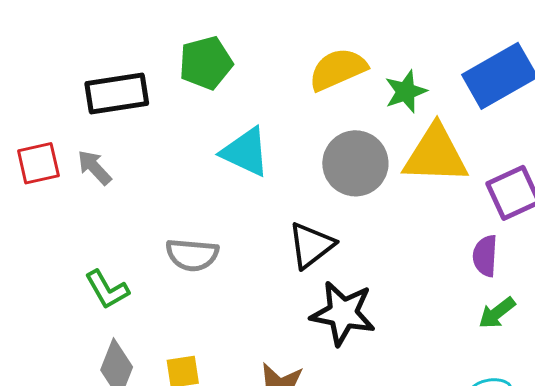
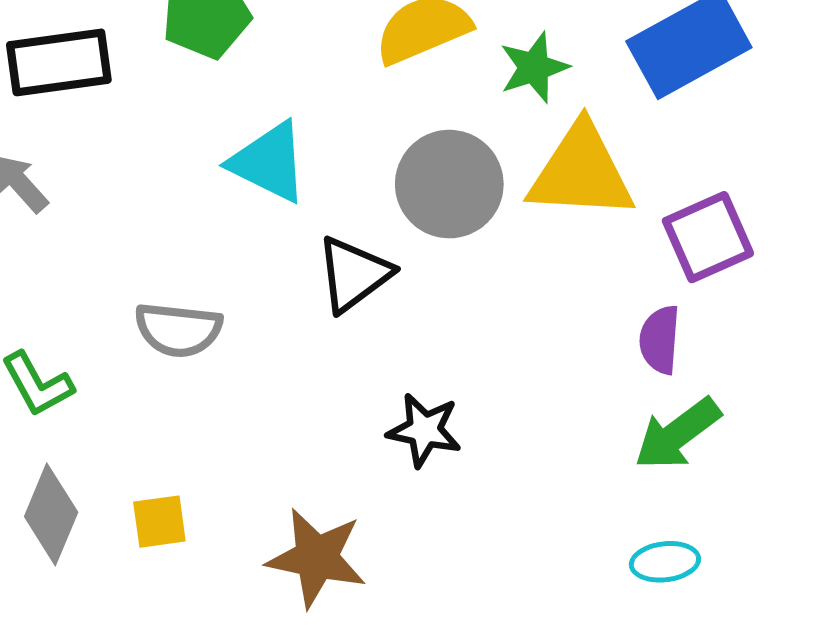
black triangle: (311, 245) -> (354, 274), moved
black star: (343, 313) -> (424, 430), size x0.7
green arrow: (497, 313) -> (678, 434), size x1.4

